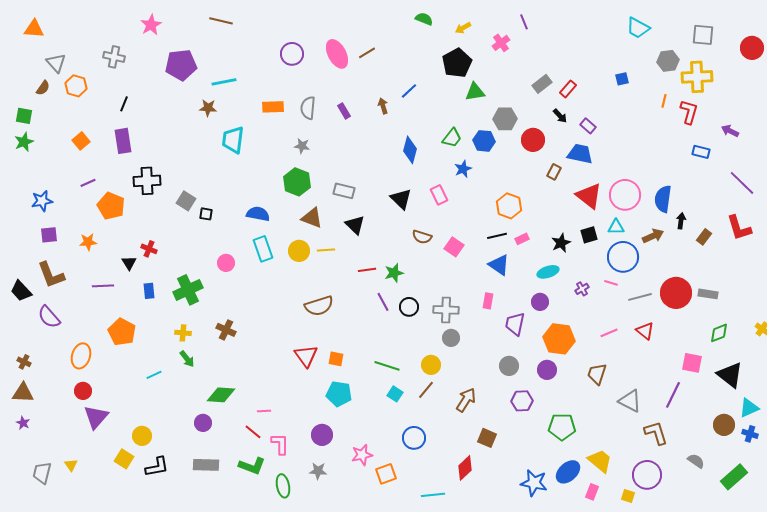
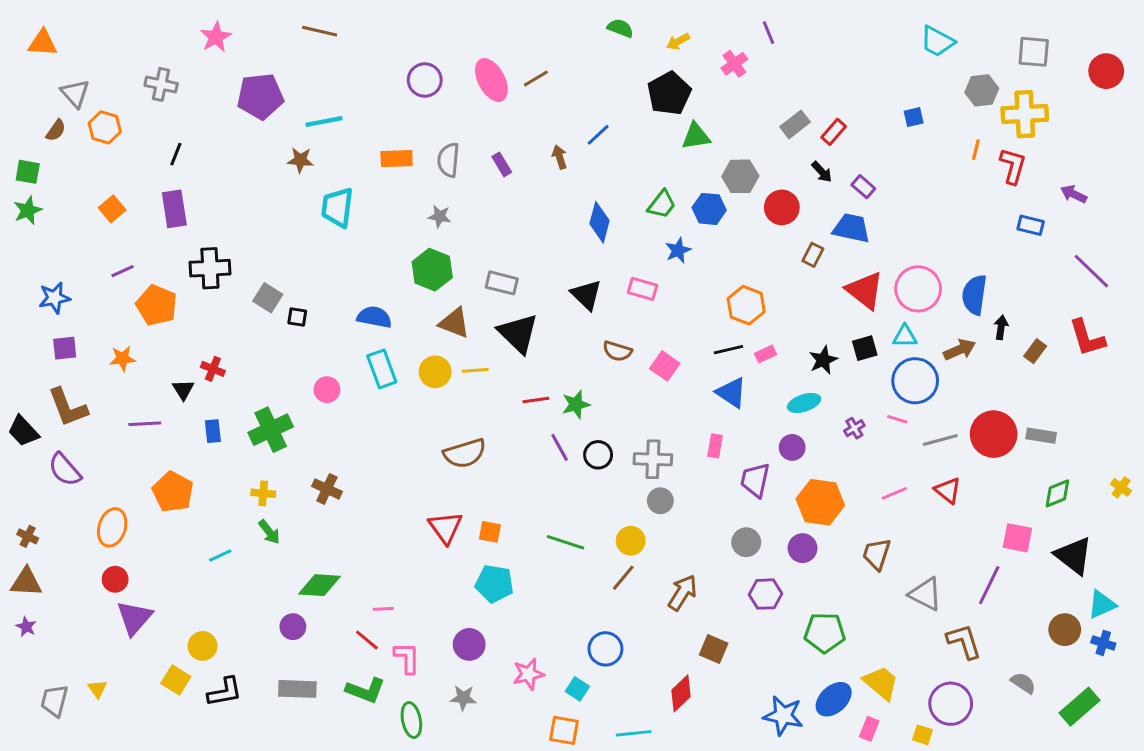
pink rectangle: (439, 195) -> (643, 289), turned -48
black triangle: (355, 225) -> (518, 333), size x1.4
cyan square: (395, 394) -> (577, 689), moved
orange square: (386, 474) -> (564, 730), moved, turned 30

